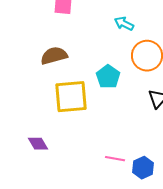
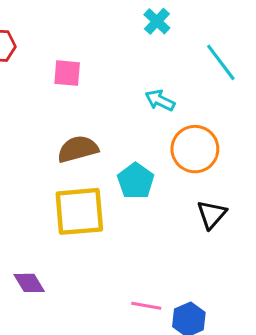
brown semicircle: (54, 56) -> (78, 149), moved

